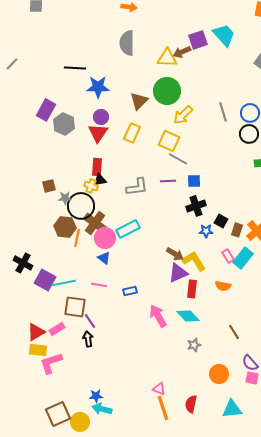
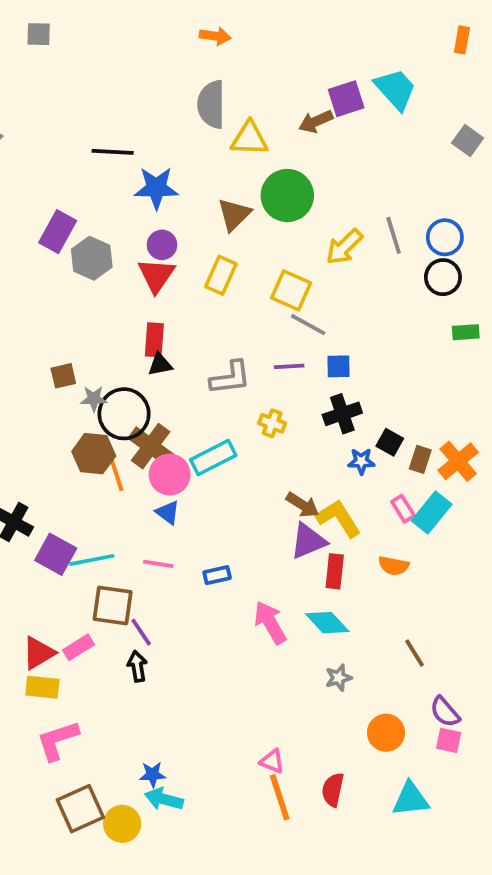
yellow triangle: (167, 58) -> (249, 139), moved
yellow arrow: (183, 115) -> (344, 247), moved
yellow cross: (91, 186) -> (272, 423), moved
orange line: (77, 238) -> (116, 475), turned -30
pink L-shape: (51, 363) -> (58, 740), moved

